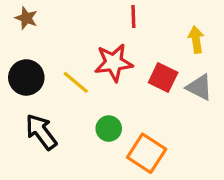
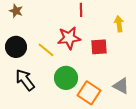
red square: (163, 77) -> (99, 47), turned -30
gray triangle: (199, 87) -> (121, 86), moved
green circle: (109, 129) -> (66, 78), size x1.5

